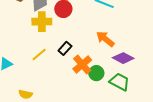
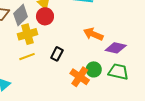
yellow line: (39, 55) -> (27, 57), moved, turned 35
orange cross: (82, 64) -> (80, 77), moved

